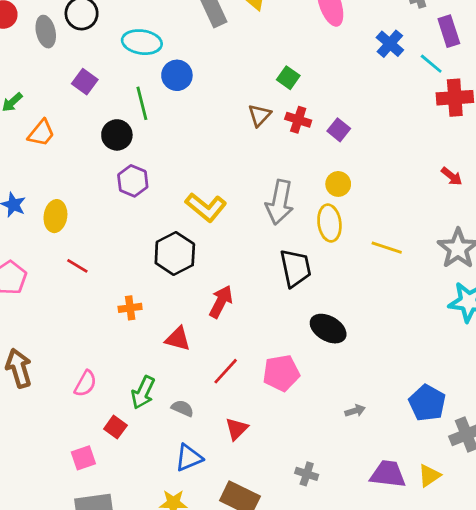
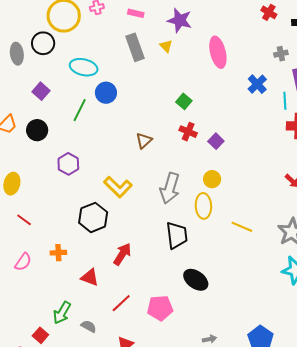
cyan line: (431, 64) -> (285, 101), turned 42
green line: (142, 103) -> (80, 110), turned 35
brown triangle: (259, 115) -> (144, 141), moved
black circle: (117, 135) -> (37, 130), moved
pink semicircle: (85, 384) -> (23, 262), moved

